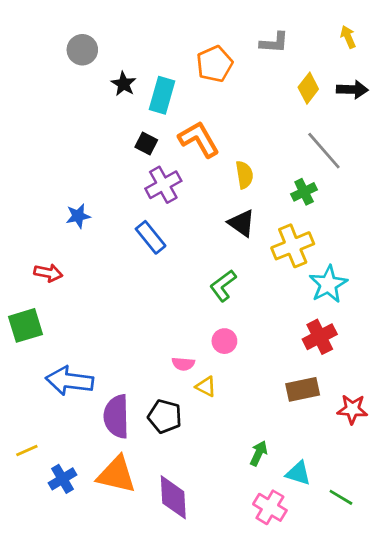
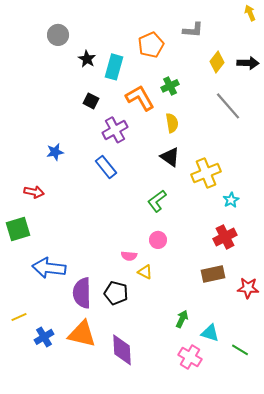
yellow arrow: (348, 37) -> (250, 13), moved
black square: (146, 144) -> (91, 101), moved
green cross: (304, 192) -> (170, 86), moved
cyan star: (328, 284) -> (231, 200), size x0.6

